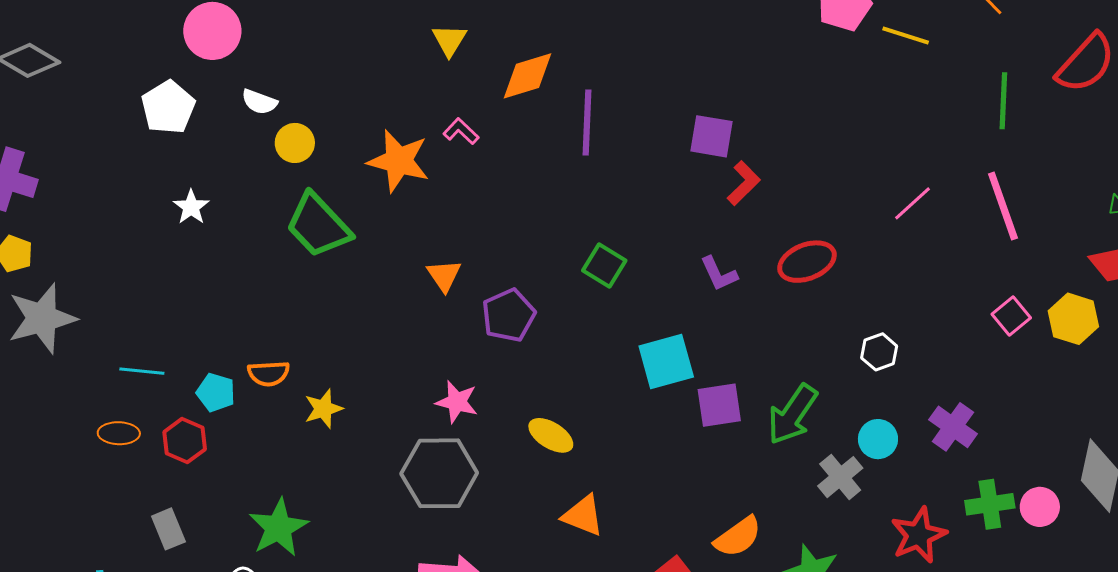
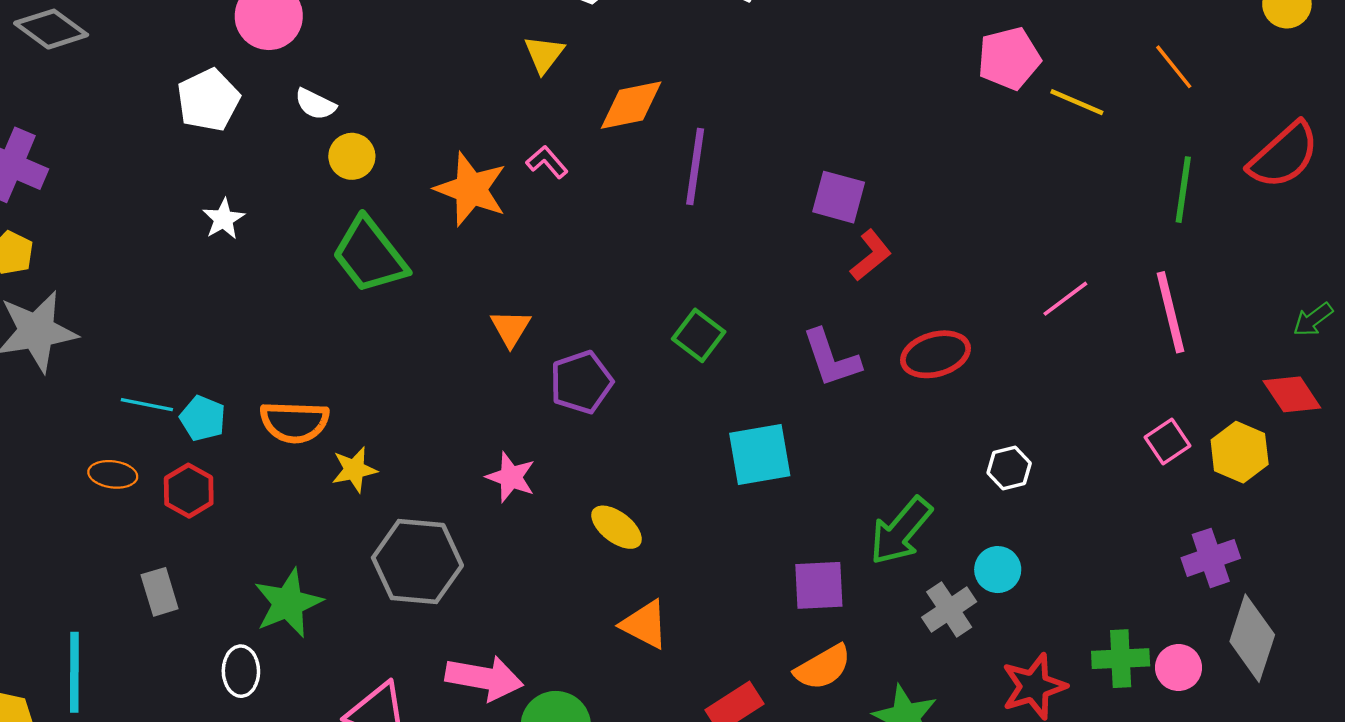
purple L-shape: (719, 274) -> (831, 358), size x1.4
orange semicircle: (269, 373) -> (294, 422), size x1.4
cyan pentagon: (216, 392) -> (203, 418), moved
purple square: (719, 405) -> (819, 585), moved
purple cross: (953, 427) -> (1211, 558), moved, turned 30
gray hexagon: (439, 473) -> (417, 562), moved

